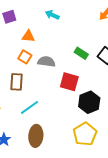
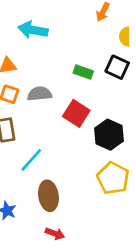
cyan arrow: (52, 15) -> (33, 30), size x1.5
red square: (69, 82) -> (76, 113), turned 30

